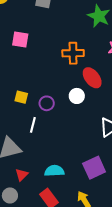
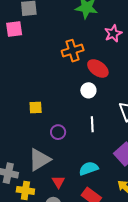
pink square: (20, 40) -> (14, 29), moved
purple circle: (47, 103) -> (58, 132), moved
white line: (33, 125) -> (92, 124), moved

